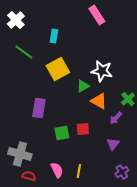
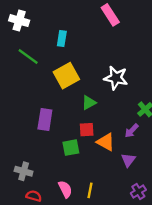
white cross: (16, 20) -> (19, 21), turned -30
green triangle: (83, 86) -> (89, 103), moved
orange triangle: (99, 101) -> (106, 142), moved
red square: (83, 129) -> (87, 130), moved
gray cross: (20, 154) -> (24, 171), size x0.7

